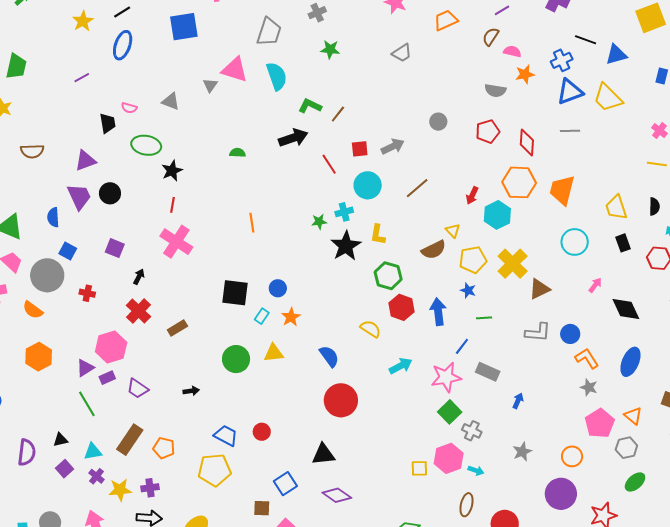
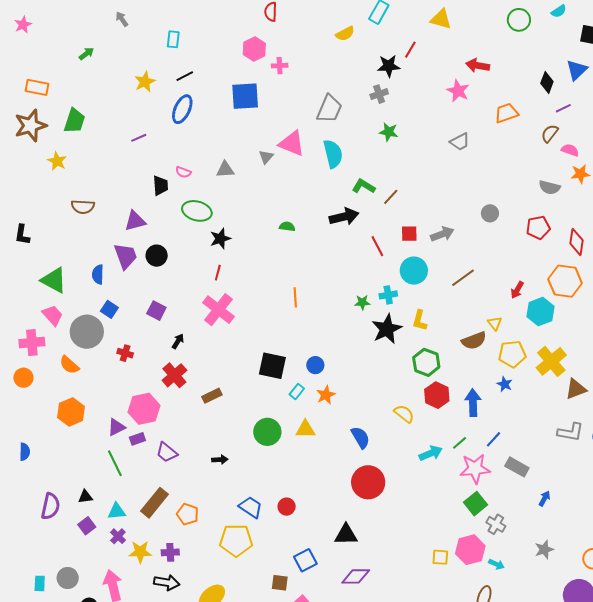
gray triangle: (171, 101) -> (225, 169), turned -30
green line: (484, 318) -> (460, 443), moved, turned -42
purple diamond: (337, 495) -> (356, 576), turned -40

